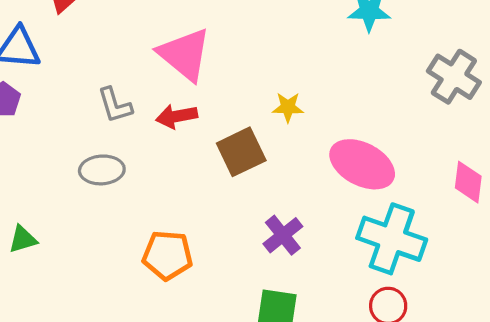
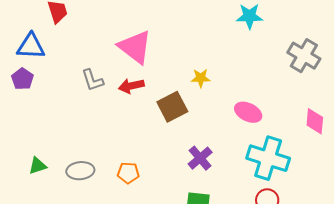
pink ellipse: (362, 164) -> (248, 112), size x0.7
gray ellipse: (102, 170) -> (80, 171), moved
orange pentagon: (167, 255) -> (128, 173), size x0.7

